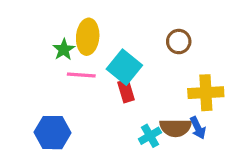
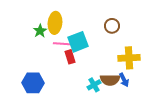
cyan square: (124, 67) -> (78, 42), turned 30
pink line: (81, 75) -> (62, 44), moved
red rectangle: (126, 91) -> (70, 57), moved

